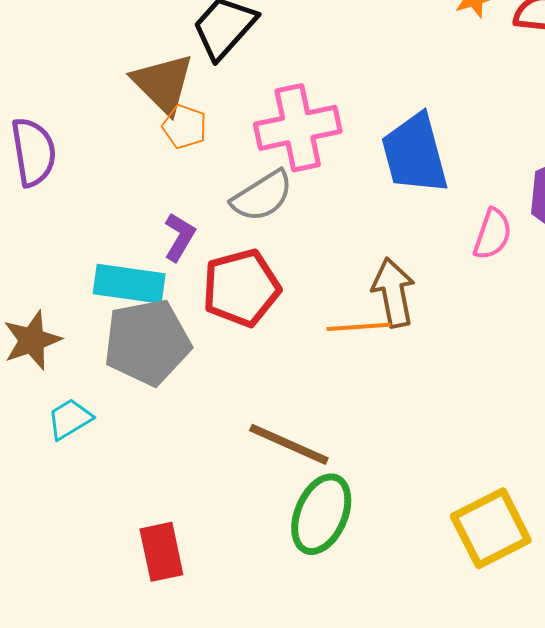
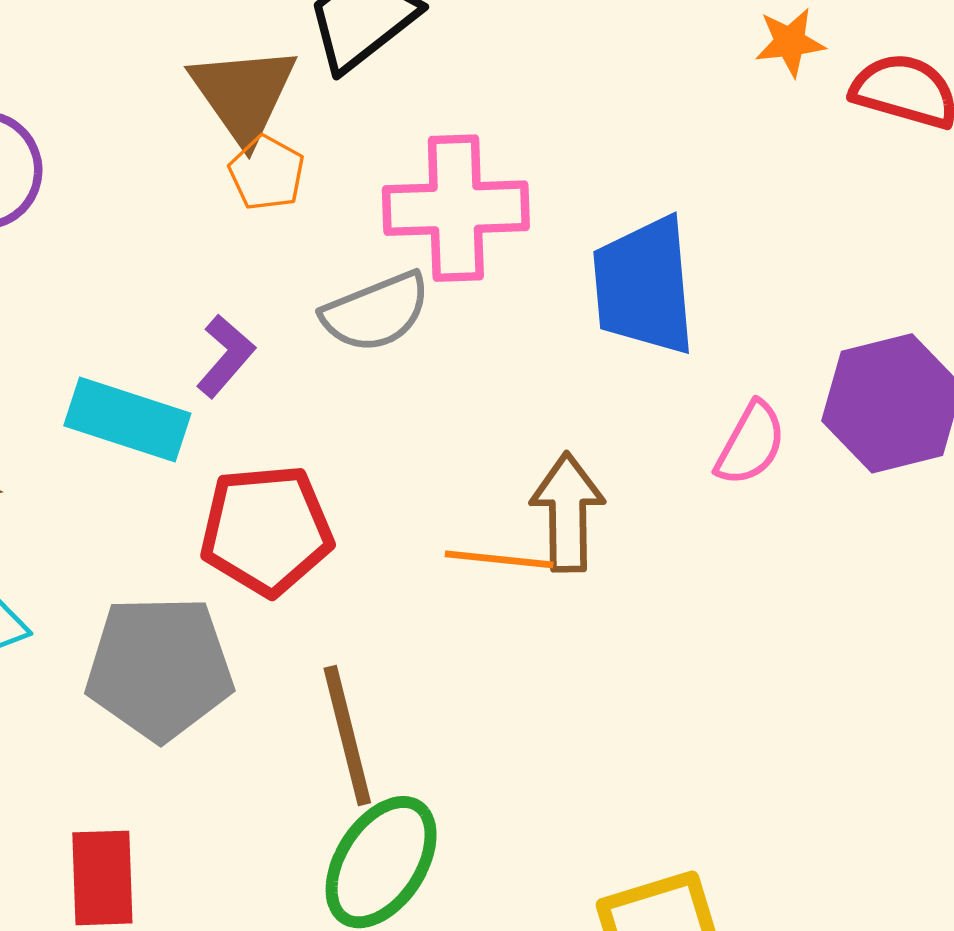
red pentagon: (241, 288) -> (266, 530), moved
gray pentagon: (147, 342) -> (159, 668), moved
brown line: (289, 444) -> (347, 735), turned 42

